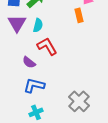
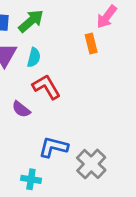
blue L-shape: (34, 85) -> (53, 147), moved
cyan cross: (36, 112) -> (31, 179), turned 32

